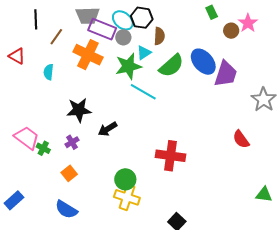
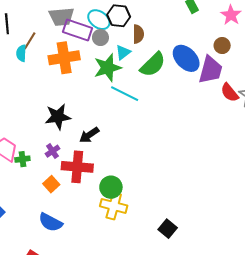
brown circle: (231, 31) -> (222, 46), moved
orange cross: (88, 55) -> (64, 58), turned -32
cyan semicircle: (49, 72) -> (21, 53), moved
red semicircle: (241, 139) -> (230, 93), moved
green cross: (43, 148) -> (22, 159), turned -32
red cross: (171, 156) -> (77, 167), moved

